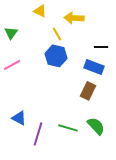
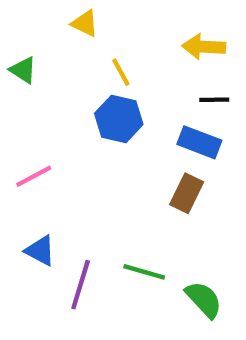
yellow arrow: (74, 18) -> (204, 47), moved
green triangle: (11, 33) -> (23, 70), turned -32
pink line: (12, 65) -> (34, 176), moved
green semicircle: (96, 126) -> (204, 299), moved

